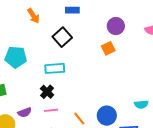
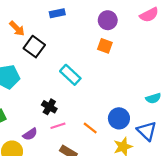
black square: (62, 37) -> (34, 47), moved
orange square: (108, 48) -> (105, 46), turned -32
cyan rectangle: (55, 68) -> (70, 75), moved, turned 60

